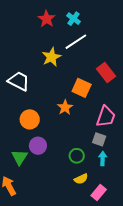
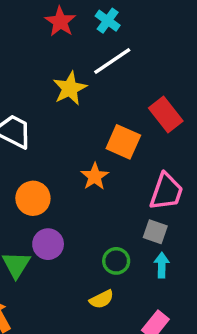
yellow semicircle: (81, 179) -> (102, 299), moved

